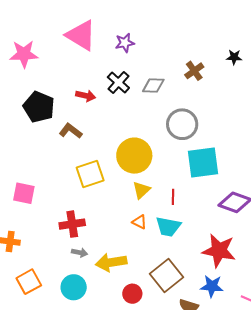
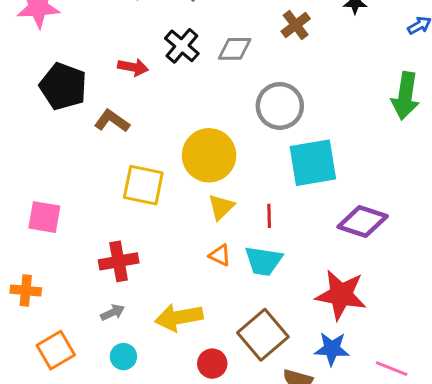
yellow square: (90, 174) -> (143, 185), turned 32
gray arrow: (80, 253) -> (113, 312), moved, turned -35
cyan circle: (74, 287) -> (123, 357), size x0.7

